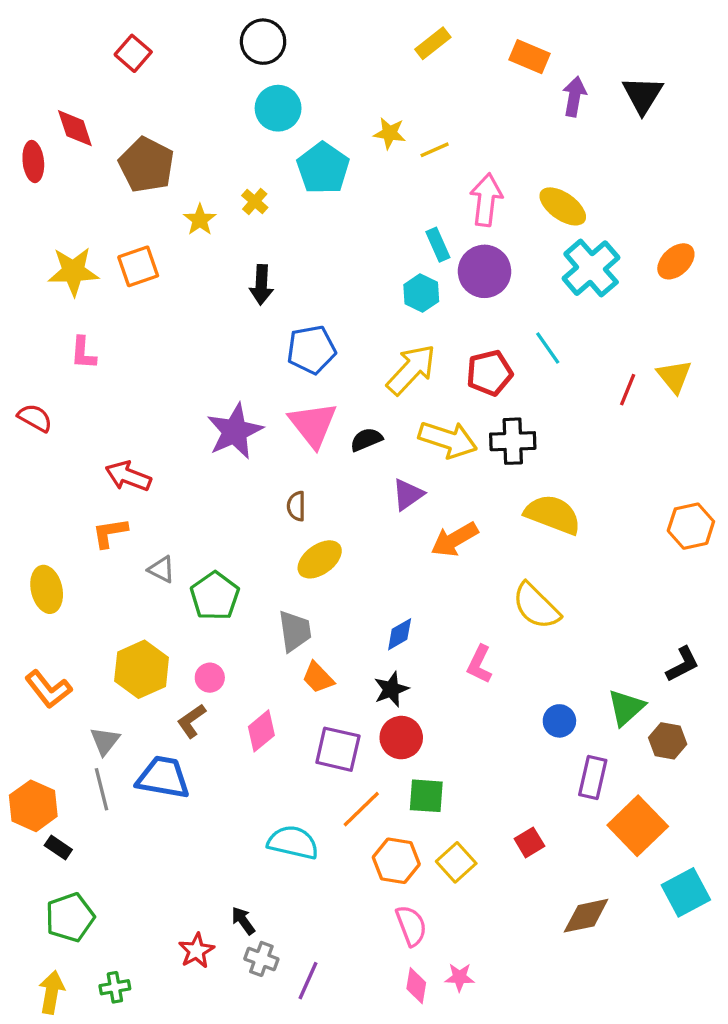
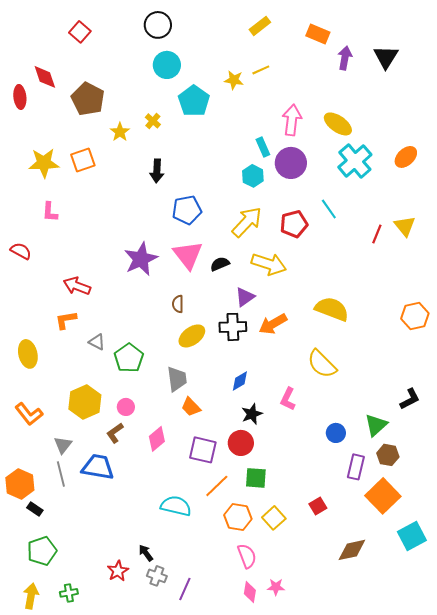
yellow line: (435, 150) -> (261, 70), moved
black cross: (513, 441) -> (233, 327), moved
black star: (391, 689) -> (252, 414), moved
brown hexagon: (668, 741) -> (388, 455), moved

